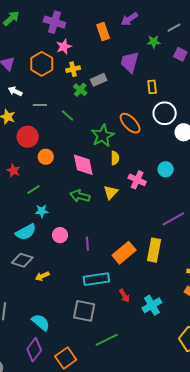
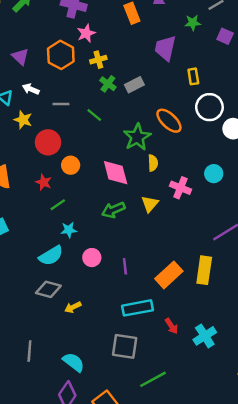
gray rectangle: (99, 80) -> (134, 85), moved
red star: (13, 171) -> (44, 182), moved
green arrow: (80, 196) -> (113, 210), turned -36

